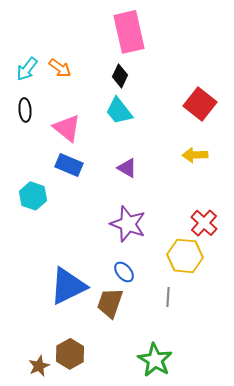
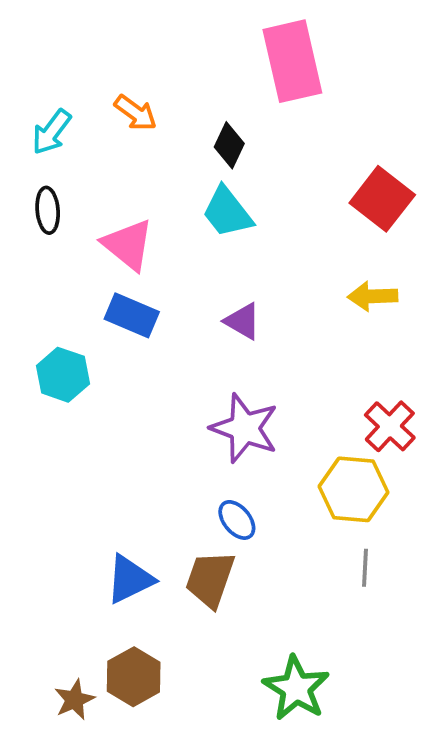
pink rectangle: (129, 32) -> (292, 61), moved
orange arrow: (60, 68) -> (136, 113), moved
blue triangle: (68, 286) -> (130, 579), moved, size x0.7
gray line: (168, 297) -> (365, 568), moved

